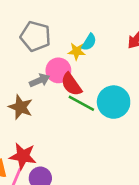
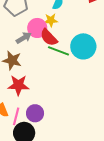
yellow star: (77, 51) -> (51, 20), moved
red star: (23, 156) -> (18, 85), moved

